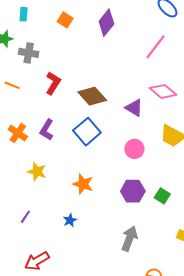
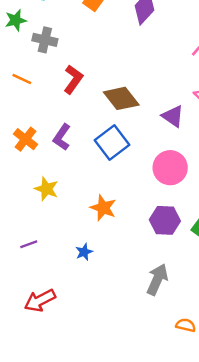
pink circle: (134, 149) -> (170, 168), size x1.4
purple line: (25, 217) -> (29, 244), turned 32

